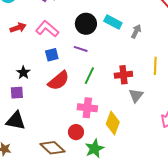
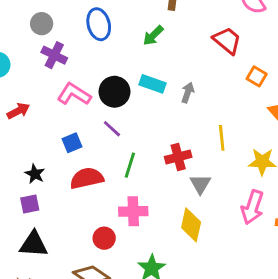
pink L-shape: (47, 29) -> (74, 94), moved
purple line: (81, 49) -> (112, 129), turned 32
red semicircle: (59, 81) -> (87, 178), turned -145
yellow diamond: (113, 123) -> (191, 225), moved
red circle: (76, 132) -> (104, 238), moved

